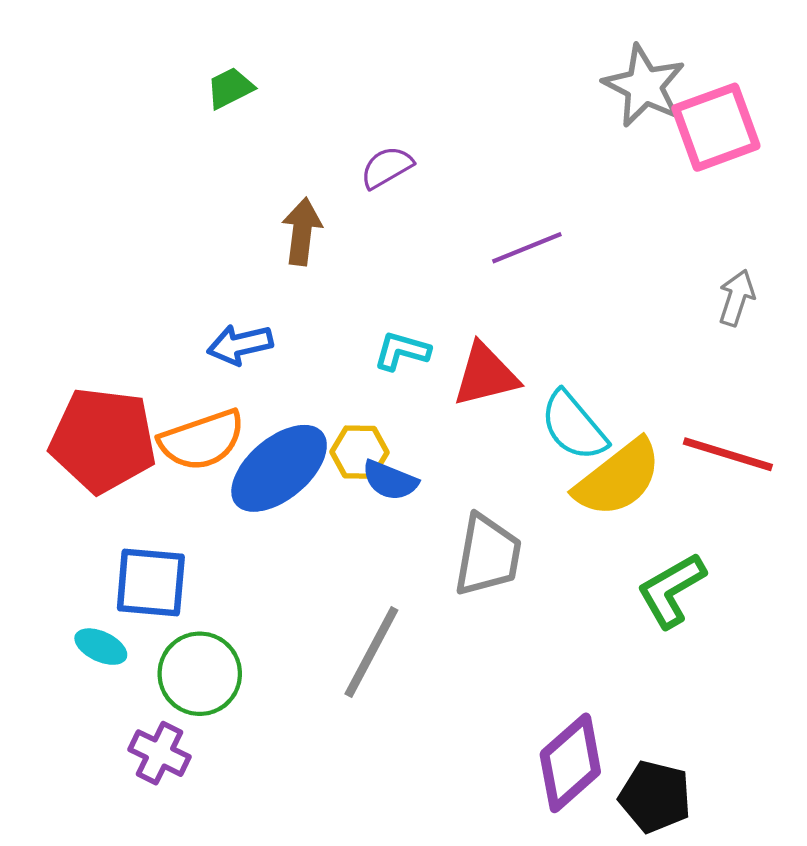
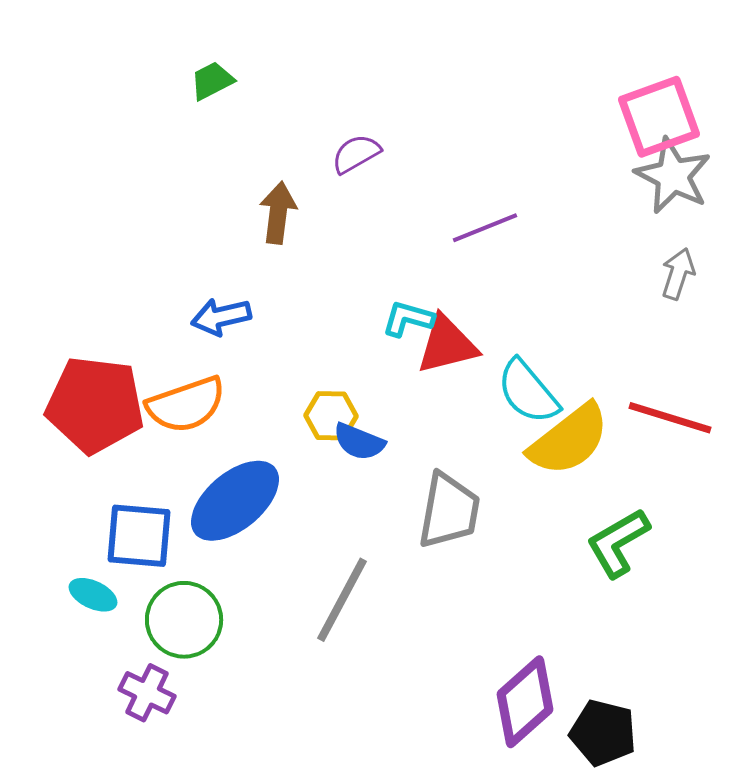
gray star: (644, 86) -> (673, 176), moved
cyan L-shape: (402, 351) -> (408, 319), moved
blue ellipse: (279, 468) -> (235, 501), moved

